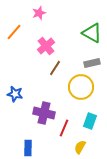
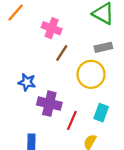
pink cross: (46, 46) -> (52, 28), turned -30
blue star: (15, 94) -> (27, 82), moved

